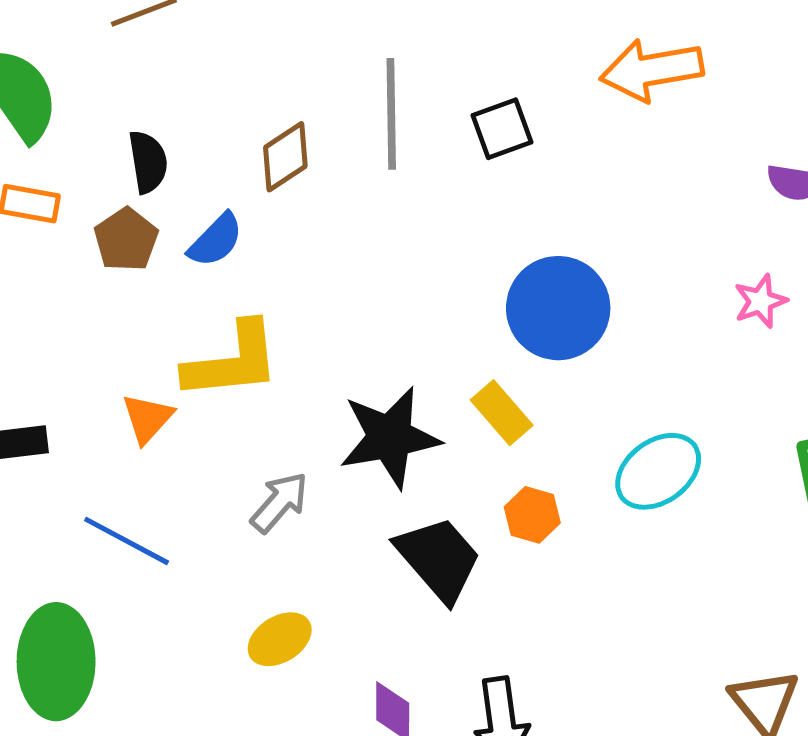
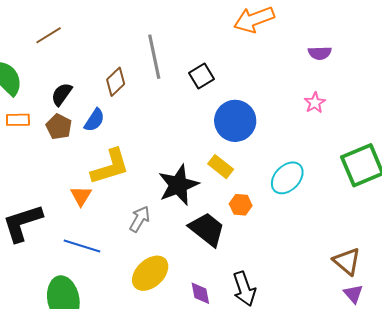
black square: (502, 129) -> (201, 76), moved
black semicircle: (148, 162) -> (62, 94), turned -125
yellow ellipse: (280, 639) -> (150, 273), size x1.5

